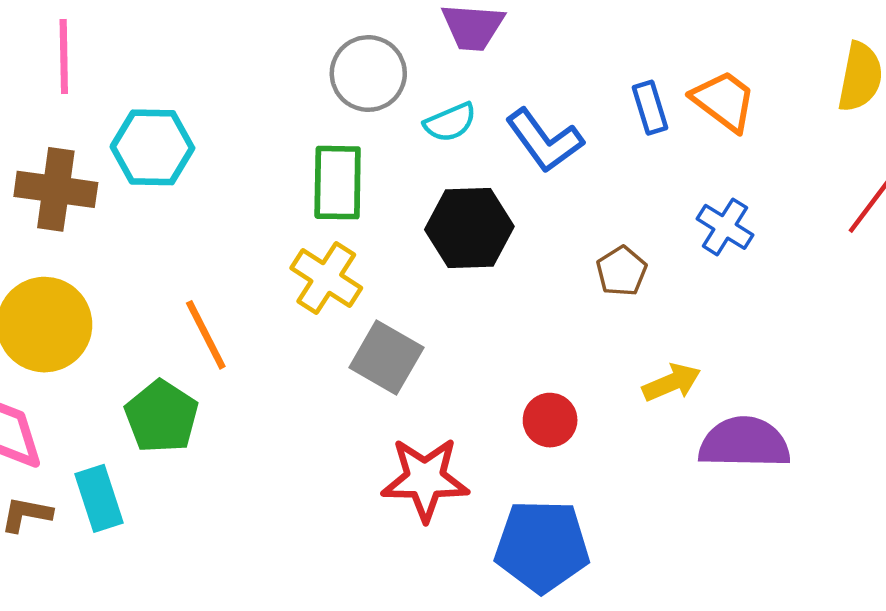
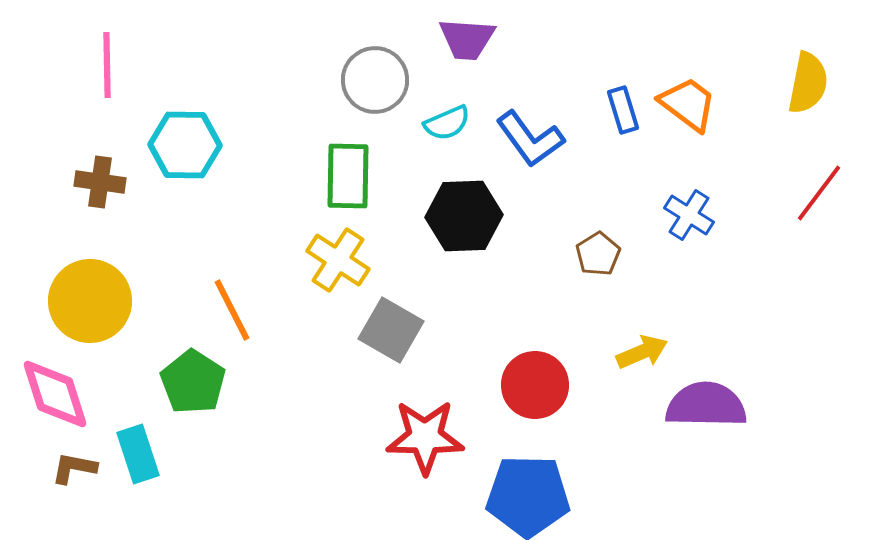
brown cross: (56, 189) -> (100, 182), size x0.7
red circle: (550, 420) -> (535, 385), size x1.4

